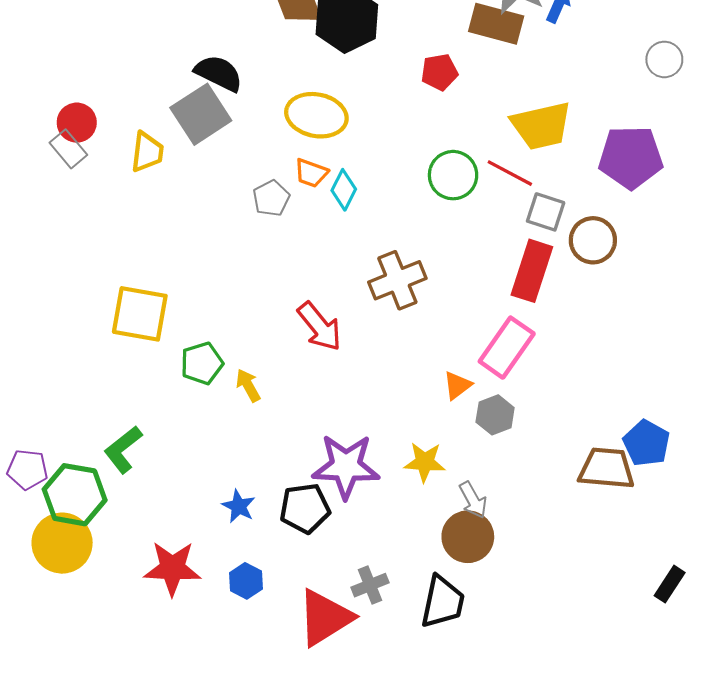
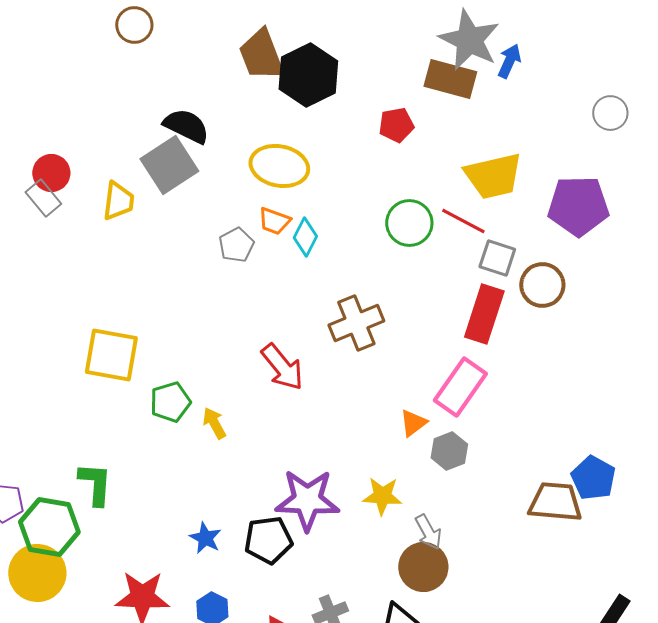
green L-shape: (123, 449) -> (95, 484), turned 132

